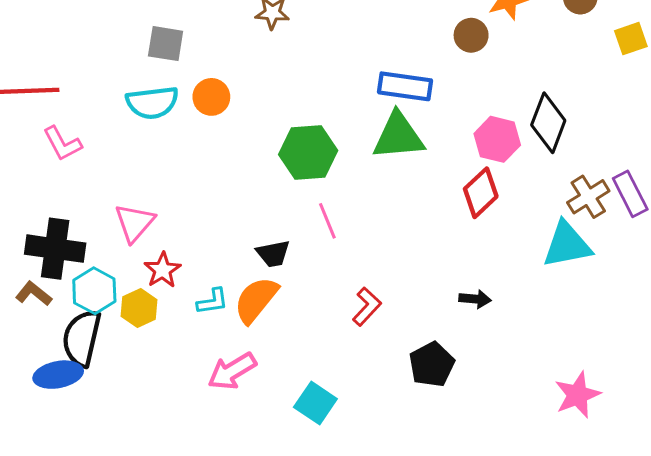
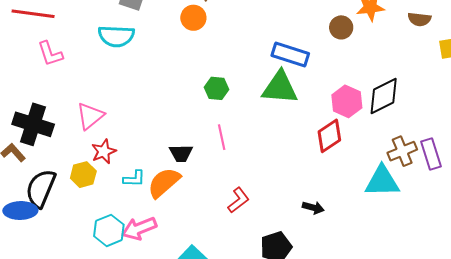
orange circle: (211, 97) -> (193, 18), moved
black diamond: (548, 123) -> (384, 96), turned 33
green hexagon: (308, 153) -> (217, 88), size x0.6
cyan hexagon: (94, 291) -> (109, 230), moved

